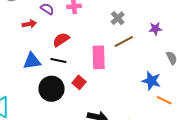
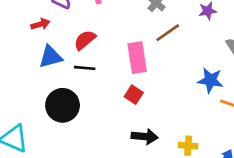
blue triangle: (32, 61) -> (51, 57), moved
red square: (79, 82) -> (134, 95), moved
black circle: (52, 89) -> (63, 105), moved

